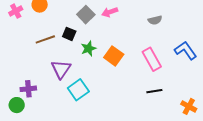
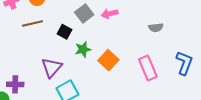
brown line: (45, 39) -> (32, 24), moved
blue L-shape: (186, 50) -> (184, 63), turned 50

